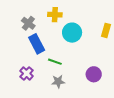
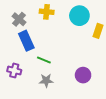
cyan circle: (72, 33) -> (79, 16), moved
purple cross: (27, 73) -> (14, 71), turned -32

